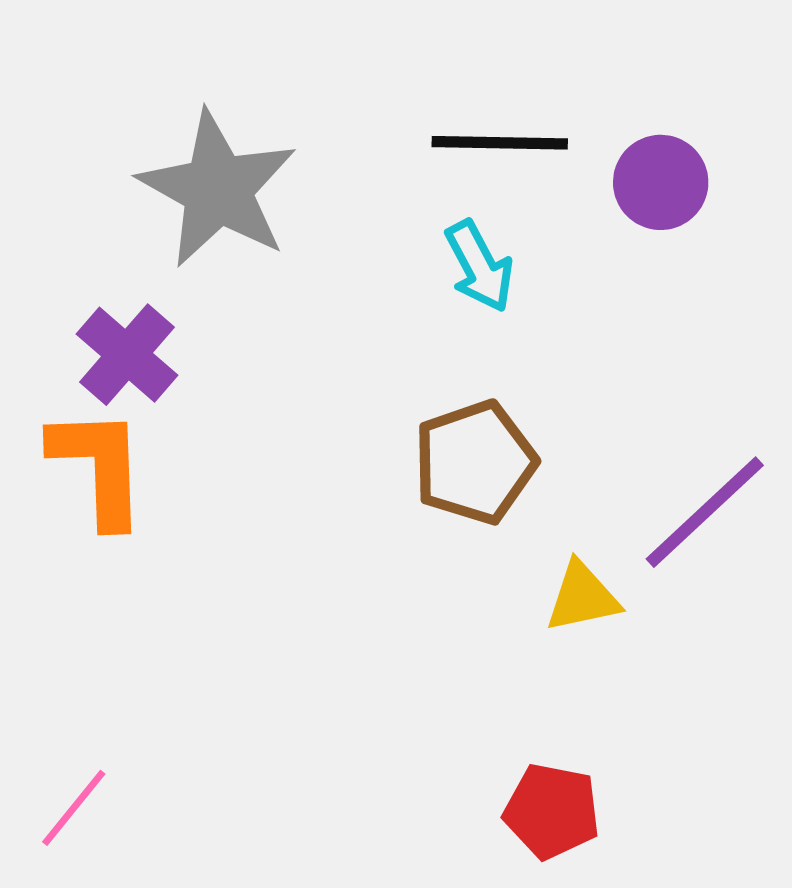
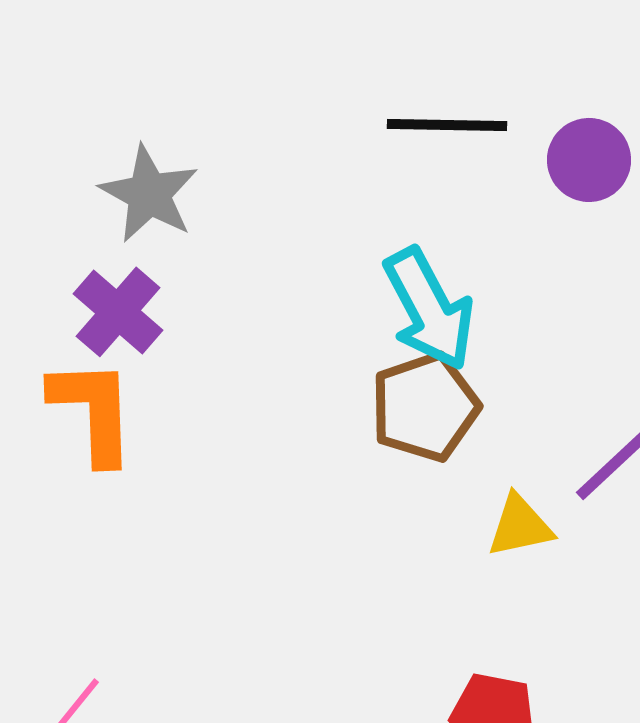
gray star: (218, 189) -> (149, 194), moved, size x0.7
cyan arrow: (479, 266) -> (429, 309), moved, size x1.5

